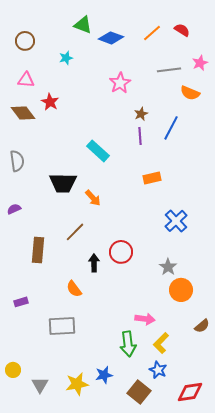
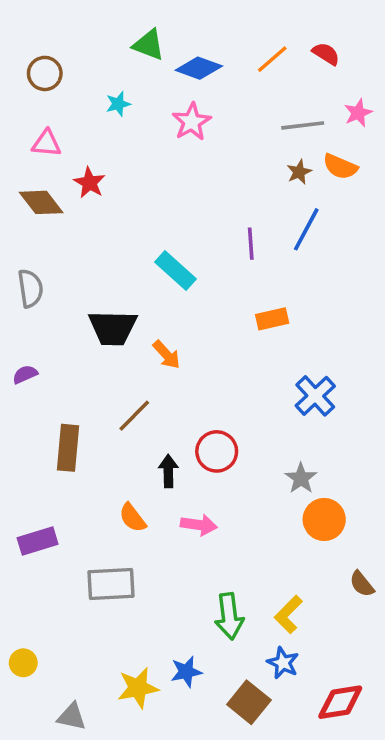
pink star: (120, 83) -> (192, 122), moved
brown star: (141, 114) -> (299, 172), moved
purple rectangle: (21, 302) -> (38, 541), size x1.5
pink arrow: (145, 319) -> (199, 525), moved
brown semicircle: (202, 326) -> (362, 584), turned 91
gray triangle: (40, 385) -> (72, 717), moved, turned -48

